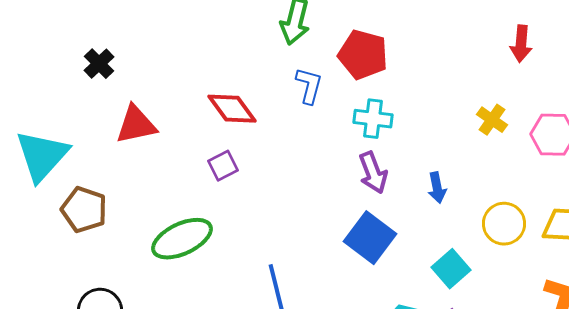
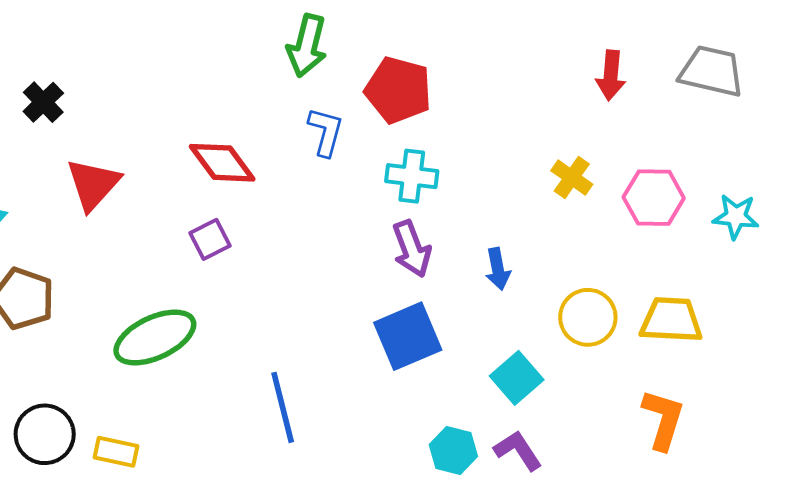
red triangle: (136, 125) -> (93, 184), turned -36
blue square: (370, 238) -> (408, 336), turned 30

